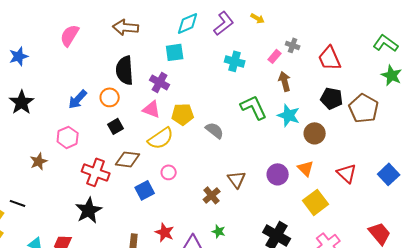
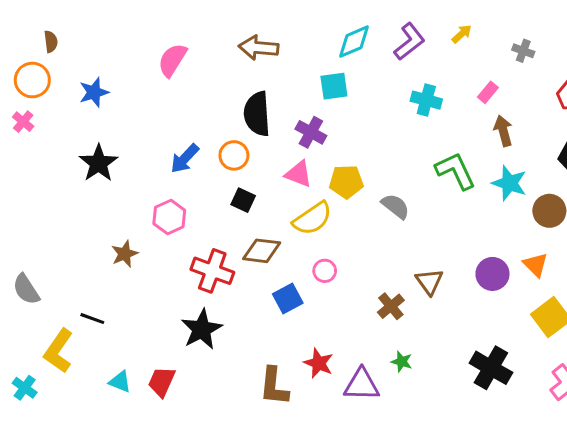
yellow arrow: (258, 18) -> (462, 34), turned -72
gray cross: (293, 45) -> (523, 51), moved
black square: (116, 126) -> (243, 200), turned -35

